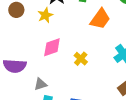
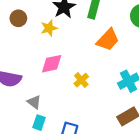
gray triangle: (40, 84) -> (34, 102), turned 48

